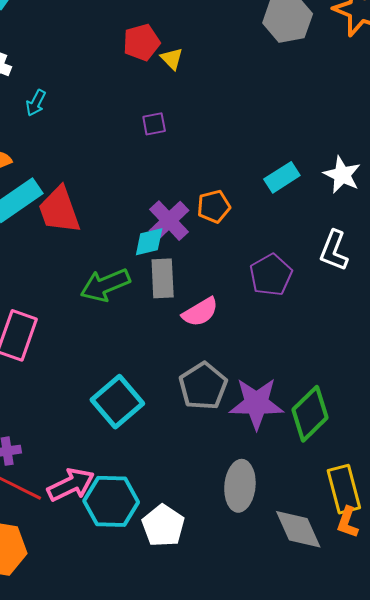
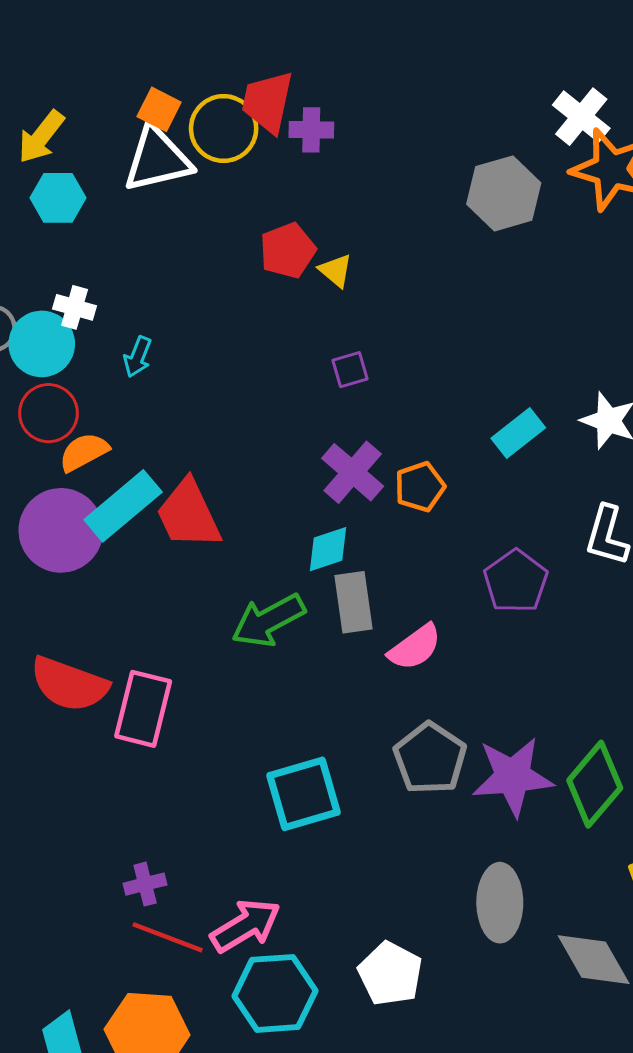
purple square: (154, 124) -> (350, 370), moved
purple cross: (169, 221) -> (353, 472), moved
cyan square: (117, 402) -> (303, 794), turned 30
cyan hexagon: (111, 501) -> (275, 993), moved

